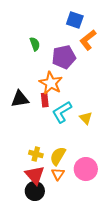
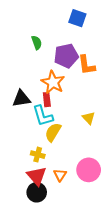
orange L-shape: (88, 40) -> (87, 65), moved, turned -60
cyan L-shape: (62, 112) -> (43, 116), moved, turned -75
yellow semicircle: (58, 156) -> (53, 132), moved

